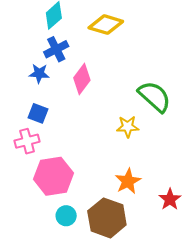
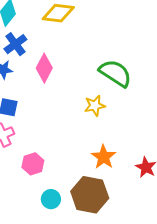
pink hexagon: (54, 176) -> (33, 164), size x0.6

